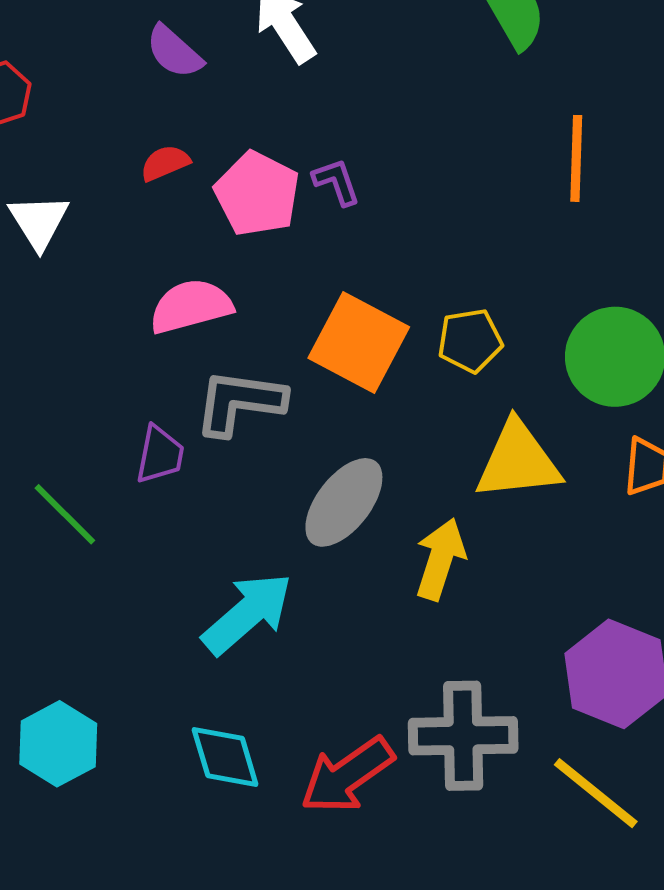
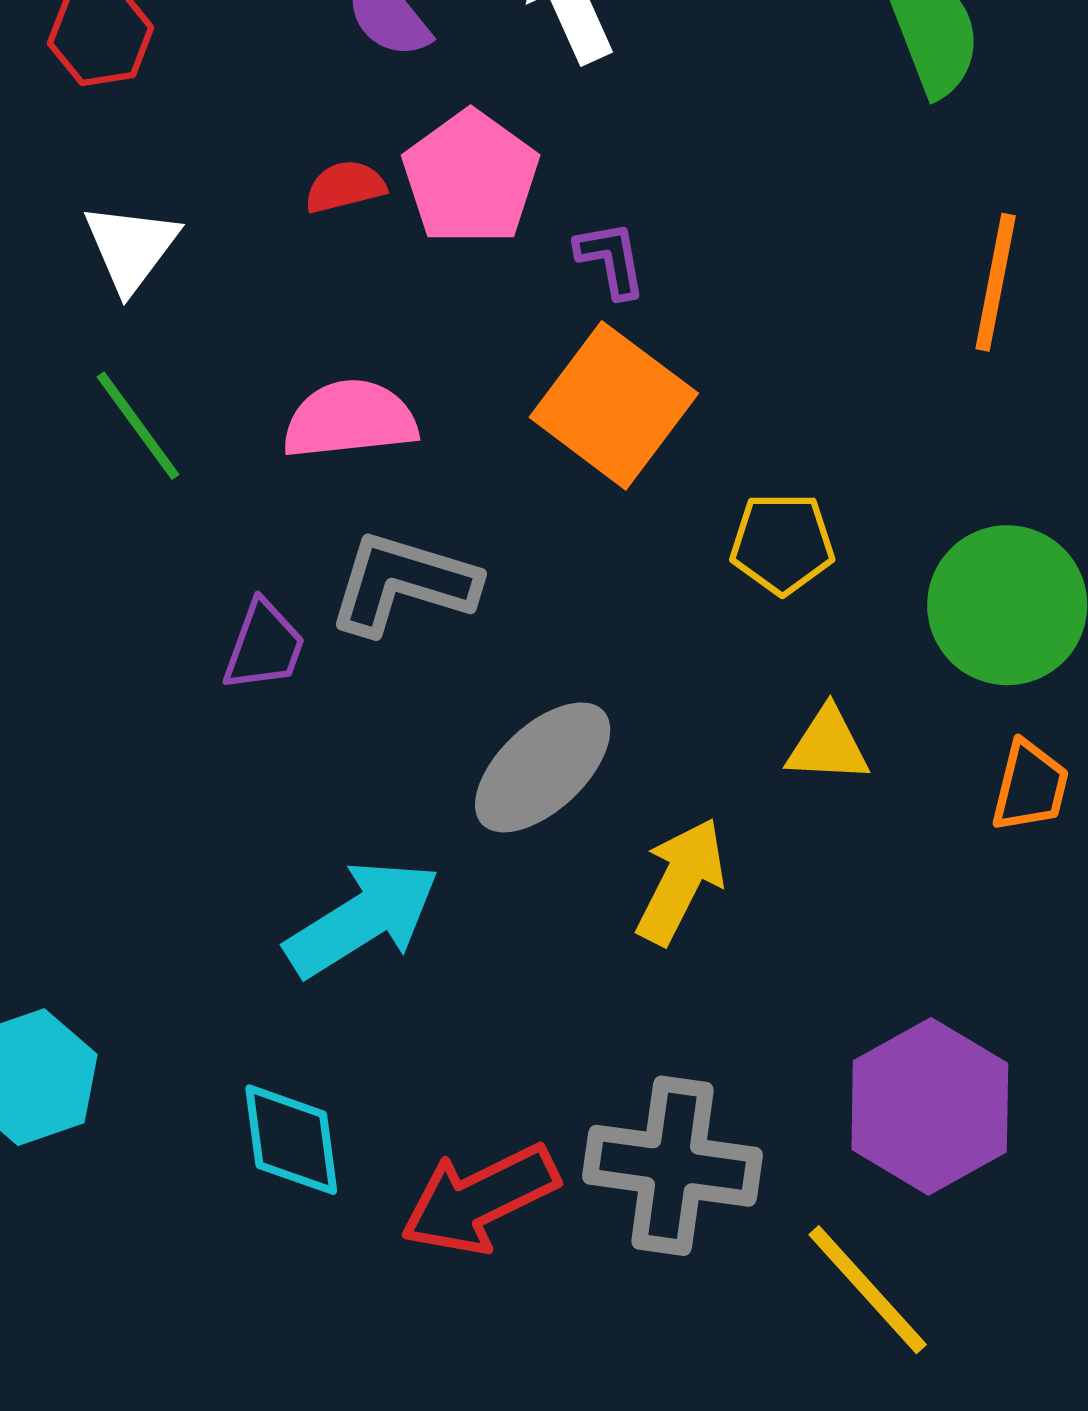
pink pentagon: (257, 194) -> (471, 178), moved
orange square: (359, 342) -> (614, 405), moved
yellow triangle: (518, 461) -> (828, 745), size x0.6
green line: (65, 514) -> (138, 426), moved

